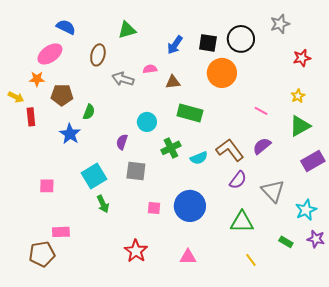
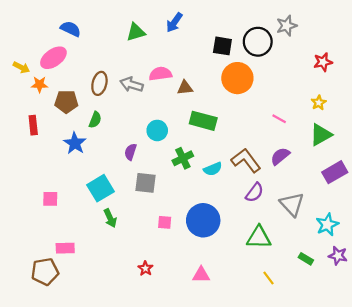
gray star: (280, 24) -> (287, 26), moved
blue arrow: (175, 45) -> (174, 22), moved
brown ellipse: (98, 55) -> (99, 83), moved
pink semicircle: (150, 69) -> (160, 74), size x1.5
yellow arrow: (16, 97) -> (21, 67), moved
red star: (136, 251) -> (145, 268), size x0.6

